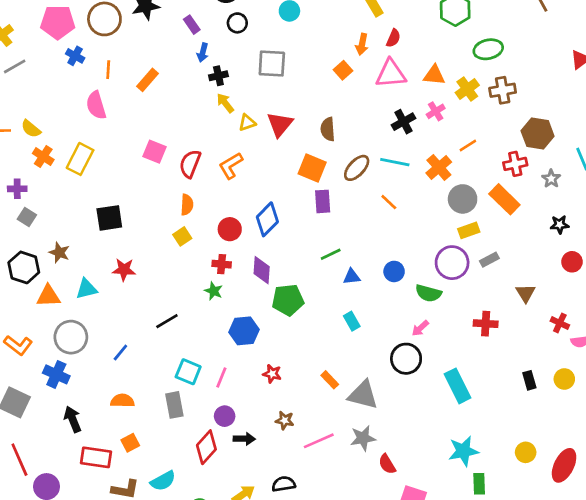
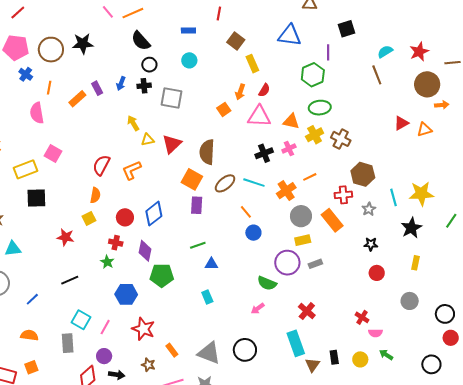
purple rectangle: (192, 25) -> (97, 88), moved
green ellipse: (488, 49) -> (320, 108), moved
black cross: (218, 76) -> (144, 86), moved
brown cross: (503, 90) -> (341, 139), turned 30
brown semicircle: (328, 129) -> (207, 152), size x1.4
pink square: (154, 152) -> (53, 153), moved
yellow rectangle: (80, 159) -> (25, 169), moved, turned 35
red star: (124, 270) -> (66, 237), moved
blue circle: (394, 271) -> (253, 233), moved
brown triangle: (526, 293) -> (312, 365), moved
red cross: (486, 324) -> (307, 311), turned 30
black circle: (406, 359) -> (245, 350), moved
red star: (272, 374) -> (143, 329), size x1.6
orange rectangle: (330, 380) -> (172, 350), moved
cyan rectangle: (457, 386) -> (296, 343), moved

